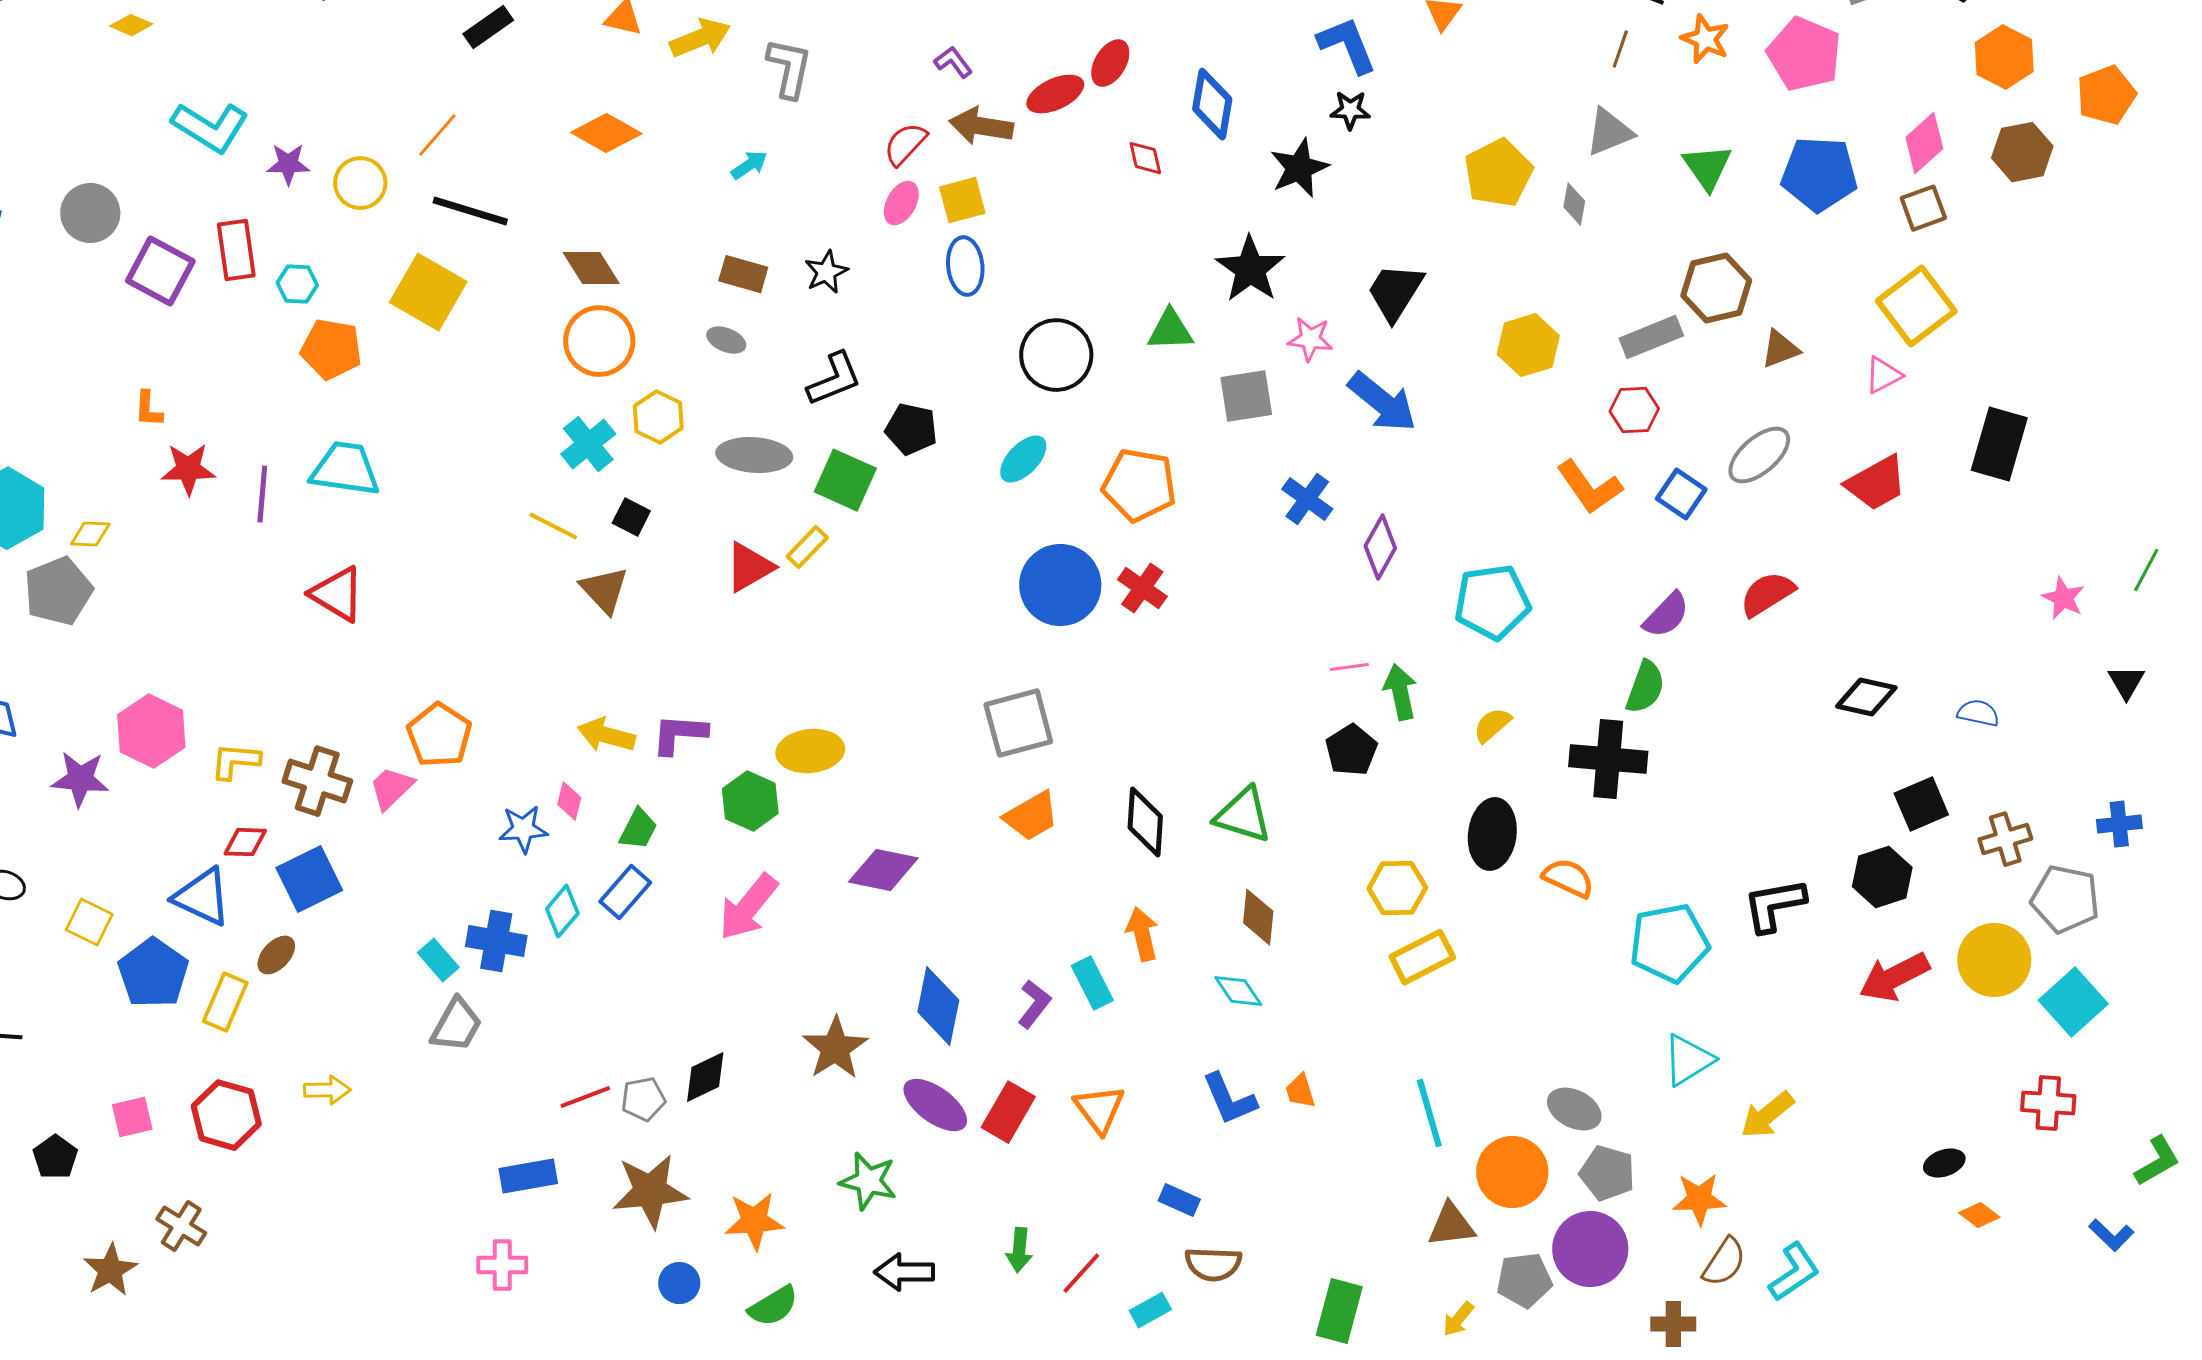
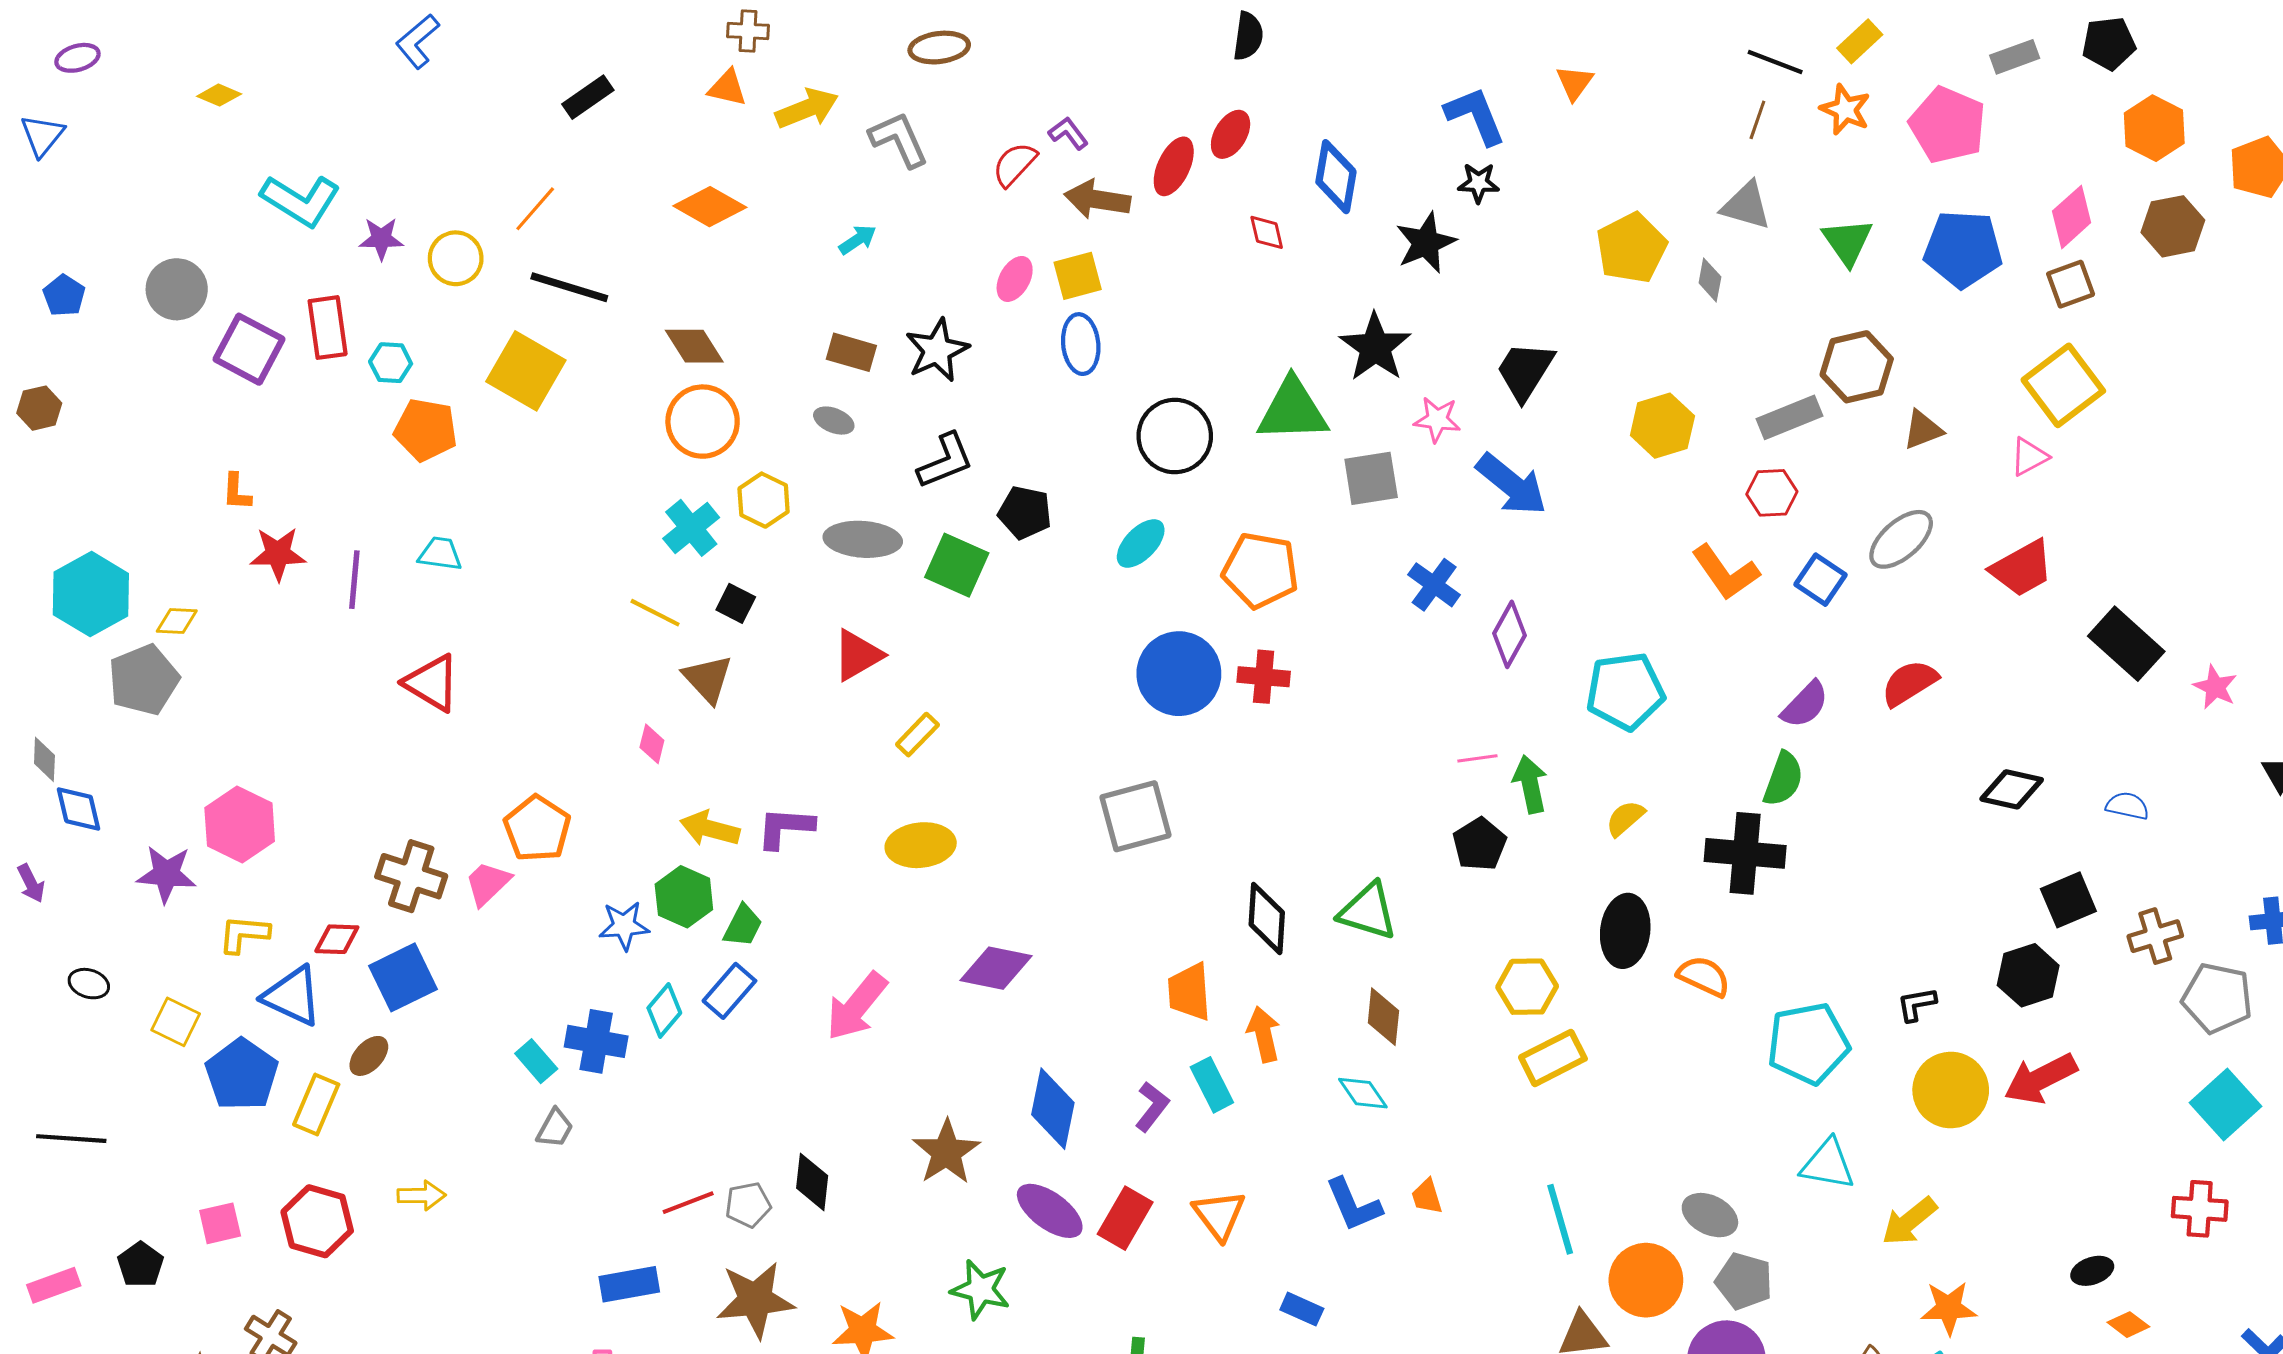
gray L-shape: (789, 68) -> (899, 139), turned -36
red ellipse: (1055, 94) -> (1174, 166), turned -40
gray triangle: (1609, 132) -> (1746, 206), turned 38
red semicircle: (905, 144) -> (1015, 164), moved
black star: (826, 272) -> (937, 350), size x1.4
green triangle: (1170, 330) -> (1293, 410), size x1.5
black rectangle: (1999, 444) -> (2126, 644), moved, turned -64
cyan trapezoid: (345, 469) -> (440, 554), size x0.6
yellow rectangle: (807, 547) -> (917, 735), moved
red cross: (1142, 588) -> (1264, 677), turned -30
yellow L-shape: (235, 761) -> (244, 934), moved
pink diamond: (569, 801) -> (652, 744), moved
green hexagon: (750, 801) -> (684, 897), moved
orange trapezoid: (1031, 816) -> (1189, 992), moved, turned 116
black L-shape: (1774, 905) -> (1917, 1004), size x0.6
yellow circle: (1994, 960) -> (1951, 1090), moved
gray trapezoid: (456, 1025) -> (555, 1128), size x0.7
cyan triangle: (1688, 1060) -> (1828, 1164), turned 42
black diamond: (705, 1077) -> (812, 1182), turned -58
orange star: (1699, 1199) -> (1949, 1308), moved

